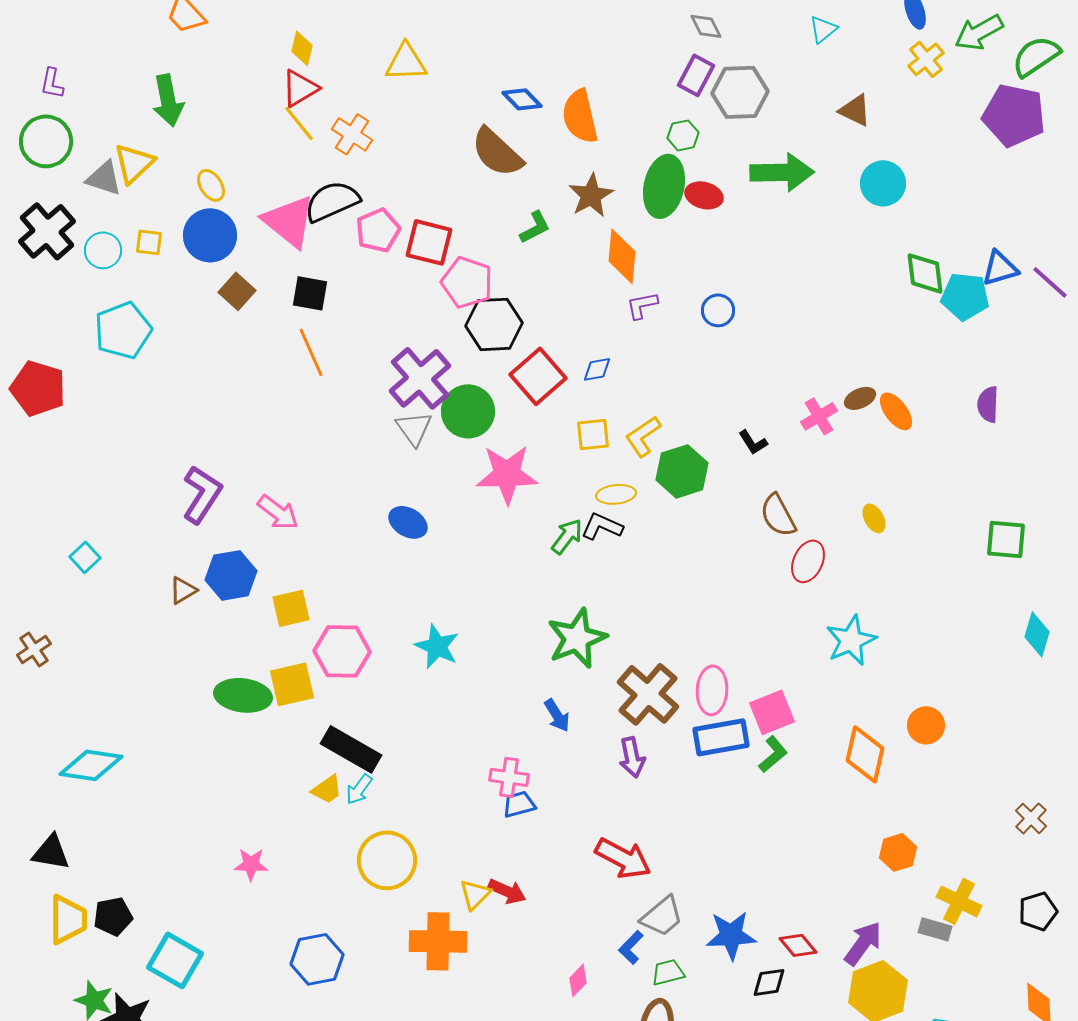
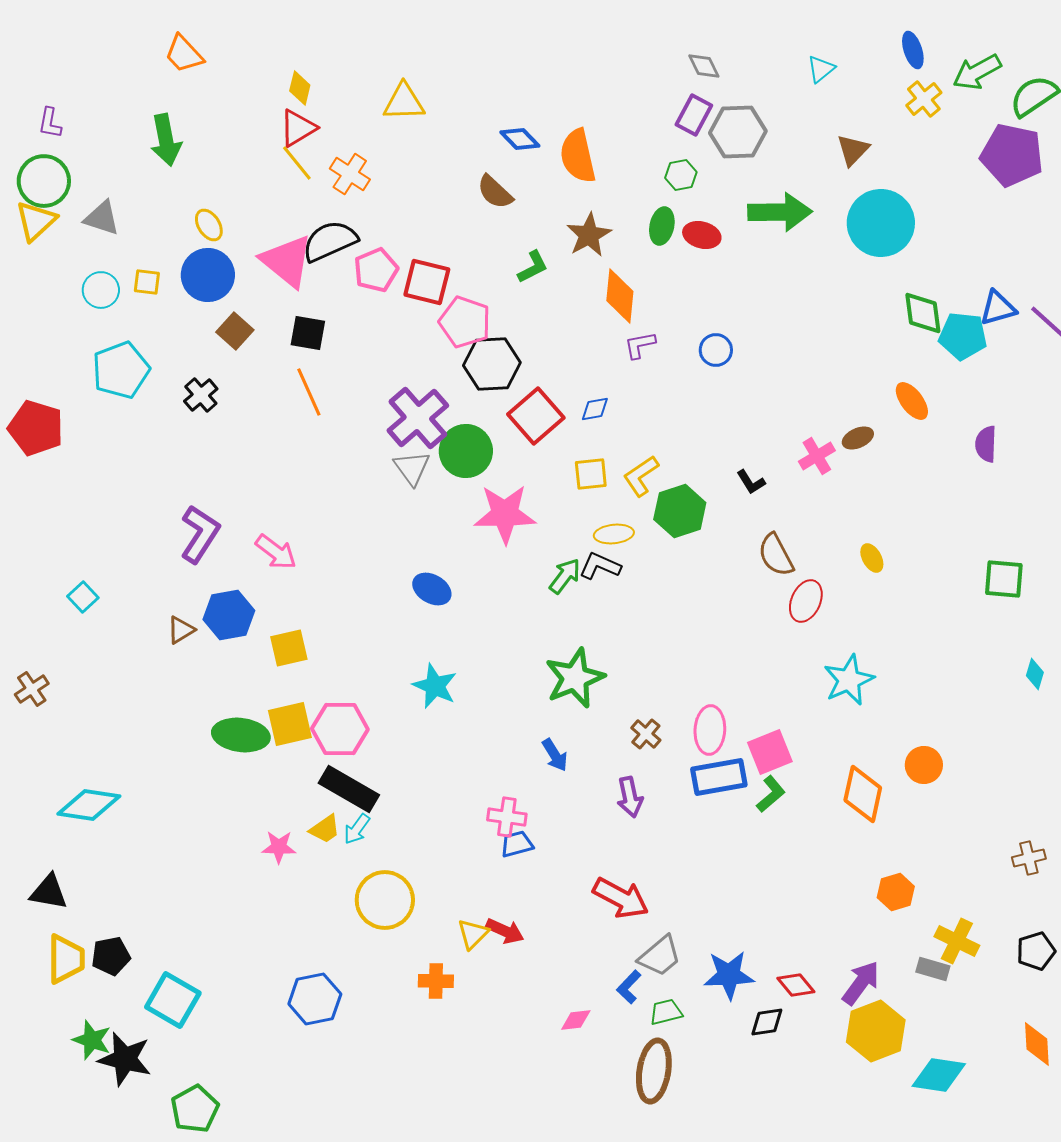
brown triangle: (855, 110) -> (853, 150), turned 48
brown semicircle: (497, 152) -> (495, 192), size x0.7
yellow triangle: (134, 163) -> (36, 221), moved
cyan circle: (883, 183) -> (881, 223), size x1.5
green ellipse: (664, 186) -> (662, 226), size x0.6
black cross: (47, 231) -> (201, 395), moved, size x0.6
orange ellipse: (896, 411) -> (912, 401), moved
blue ellipse: (408, 522) -> (432, 589), moved
cyan diamond: (1037, 634) -> (1035, 674), size x0.7
pink hexagon: (342, 651) -> (340, 729), moved
brown cross: (648, 694) -> (646, 734), size x0.5
brown cross: (1031, 818) -> (1029, 858), turned 32
pink star: (251, 864) -> (279, 847), moved
orange cross: (438, 941) -> (436, 981), size x0.6
pink diamond: (578, 980) -> (576, 1020), turned 40

